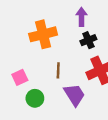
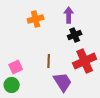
orange cross: (43, 34) -> (36, 19), moved, size x0.7
green circle: (35, 98) -> (12, 85), moved

